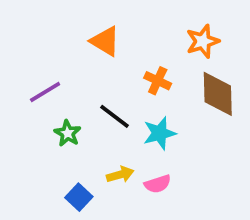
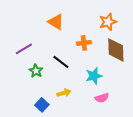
orange cross: (158, 81) -> (84, 43), turned -32
cyan star: (160, 133) -> (94, 76), moved
pink semicircle: (158, 184) -> (102, 98), moved

